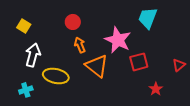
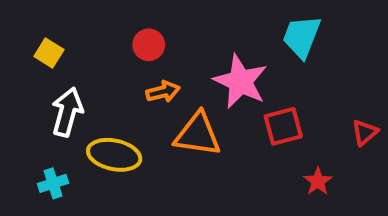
orange arrow: (80, 45) -> (163, 92), turned 98
orange triangle: (97, 66) -> (198, 134), turned -30

